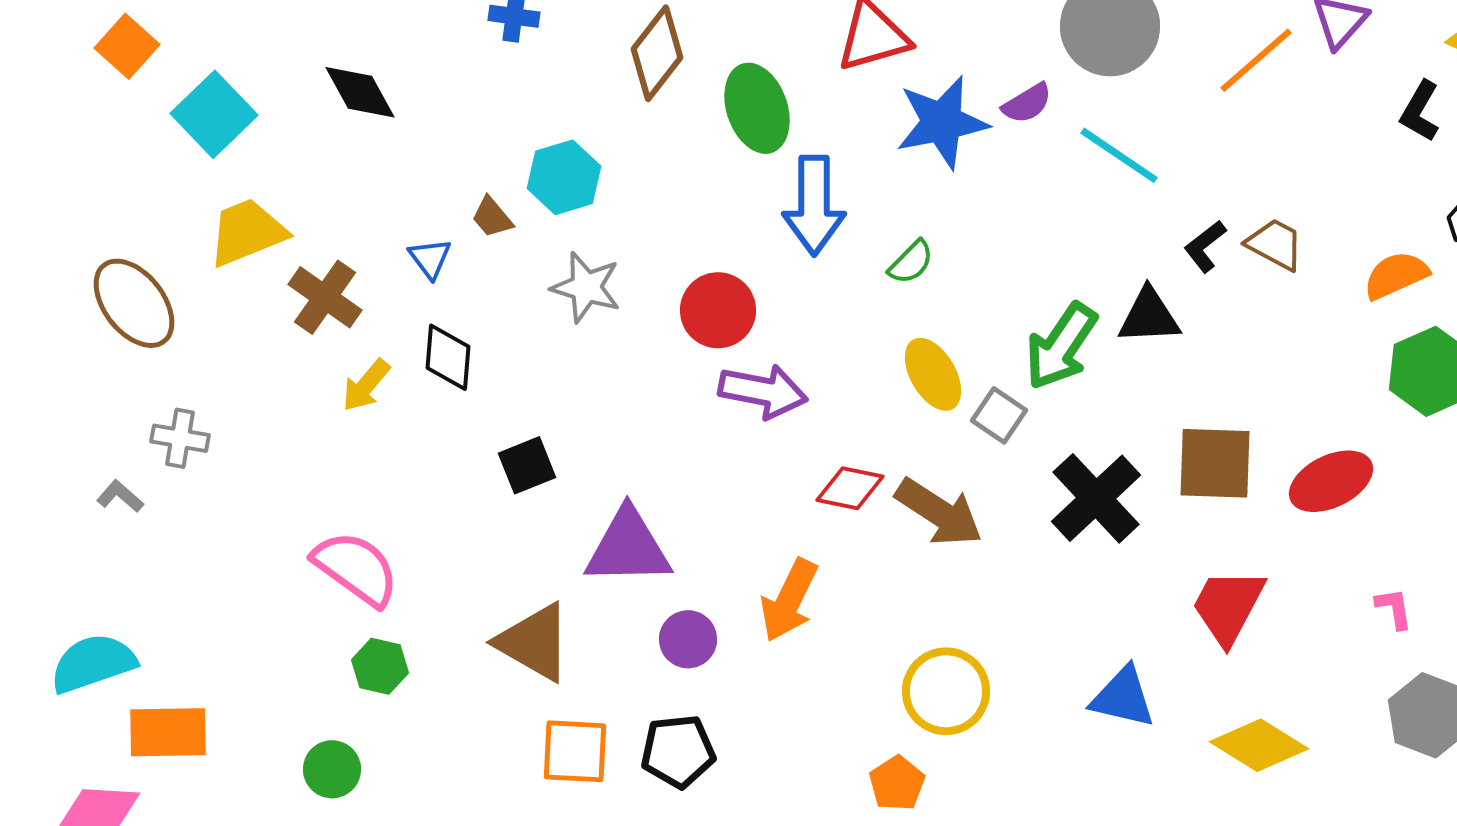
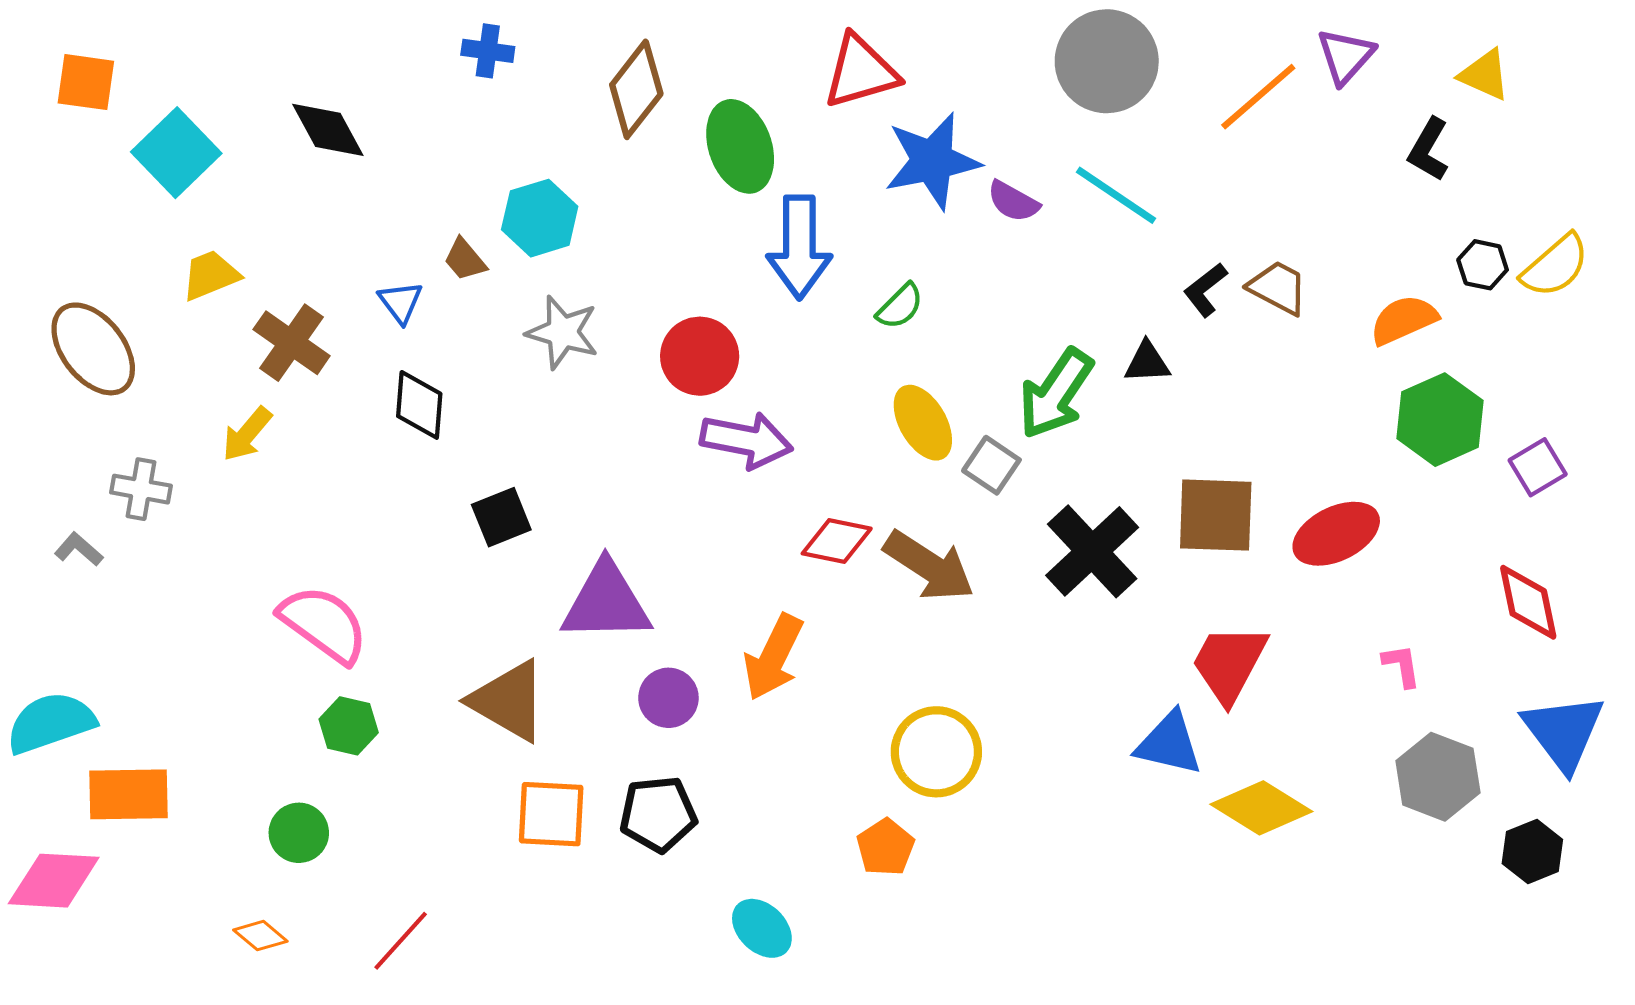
orange square: (127, 46) -> (86, 82), turned -34
purple semicircle: (1027, 103) -> (1013, 201), moved, turned 60
yellow trapezoid: (247, 232) -> (211, 275), size x0.7
black triangle: (1149, 316) -> (1147, 362), size x0.7
yellow arrow: (366, 385) -> (247, 434), moved
blue triangle: (1123, 697) -> (1169, 743), moved

